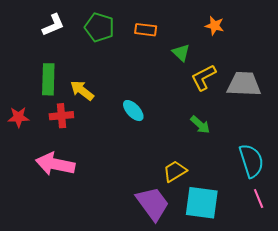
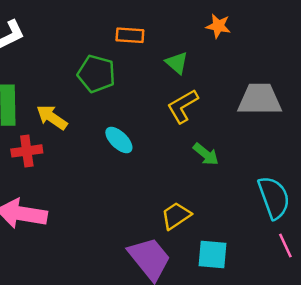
green pentagon: (99, 27) -> (96, 74), moved
yellow L-shape: (203, 77) -> (183, 106), moved
cyan square: (202, 203) -> (213, 254), size x0.7

